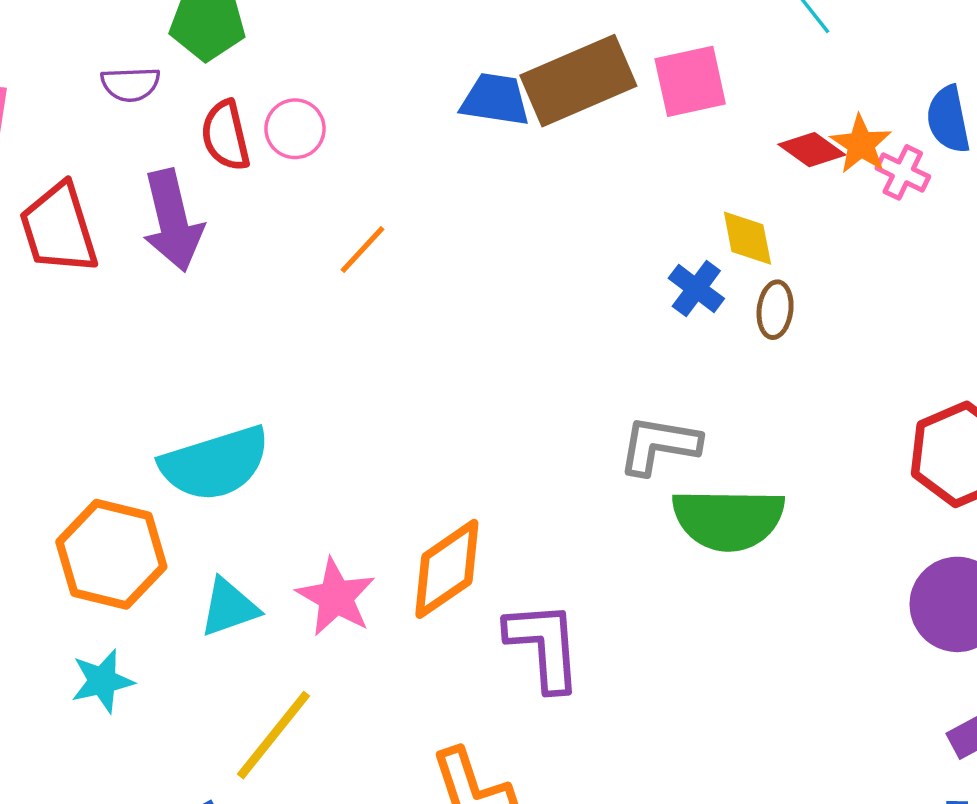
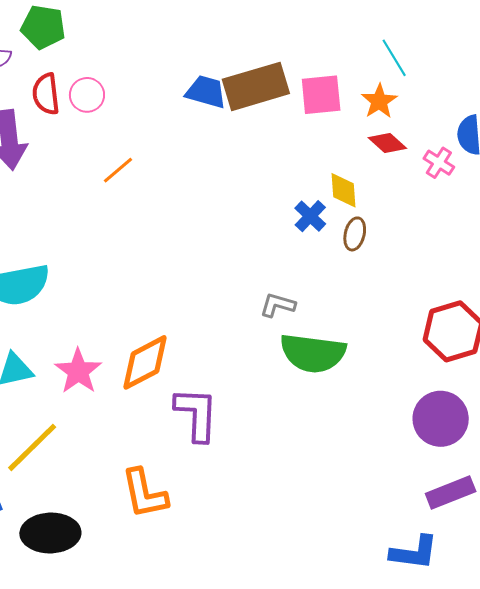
orange star: (861, 144) -> (379, 101), moved
gray L-shape: (659, 445) -> (278, 305), size x0.7

